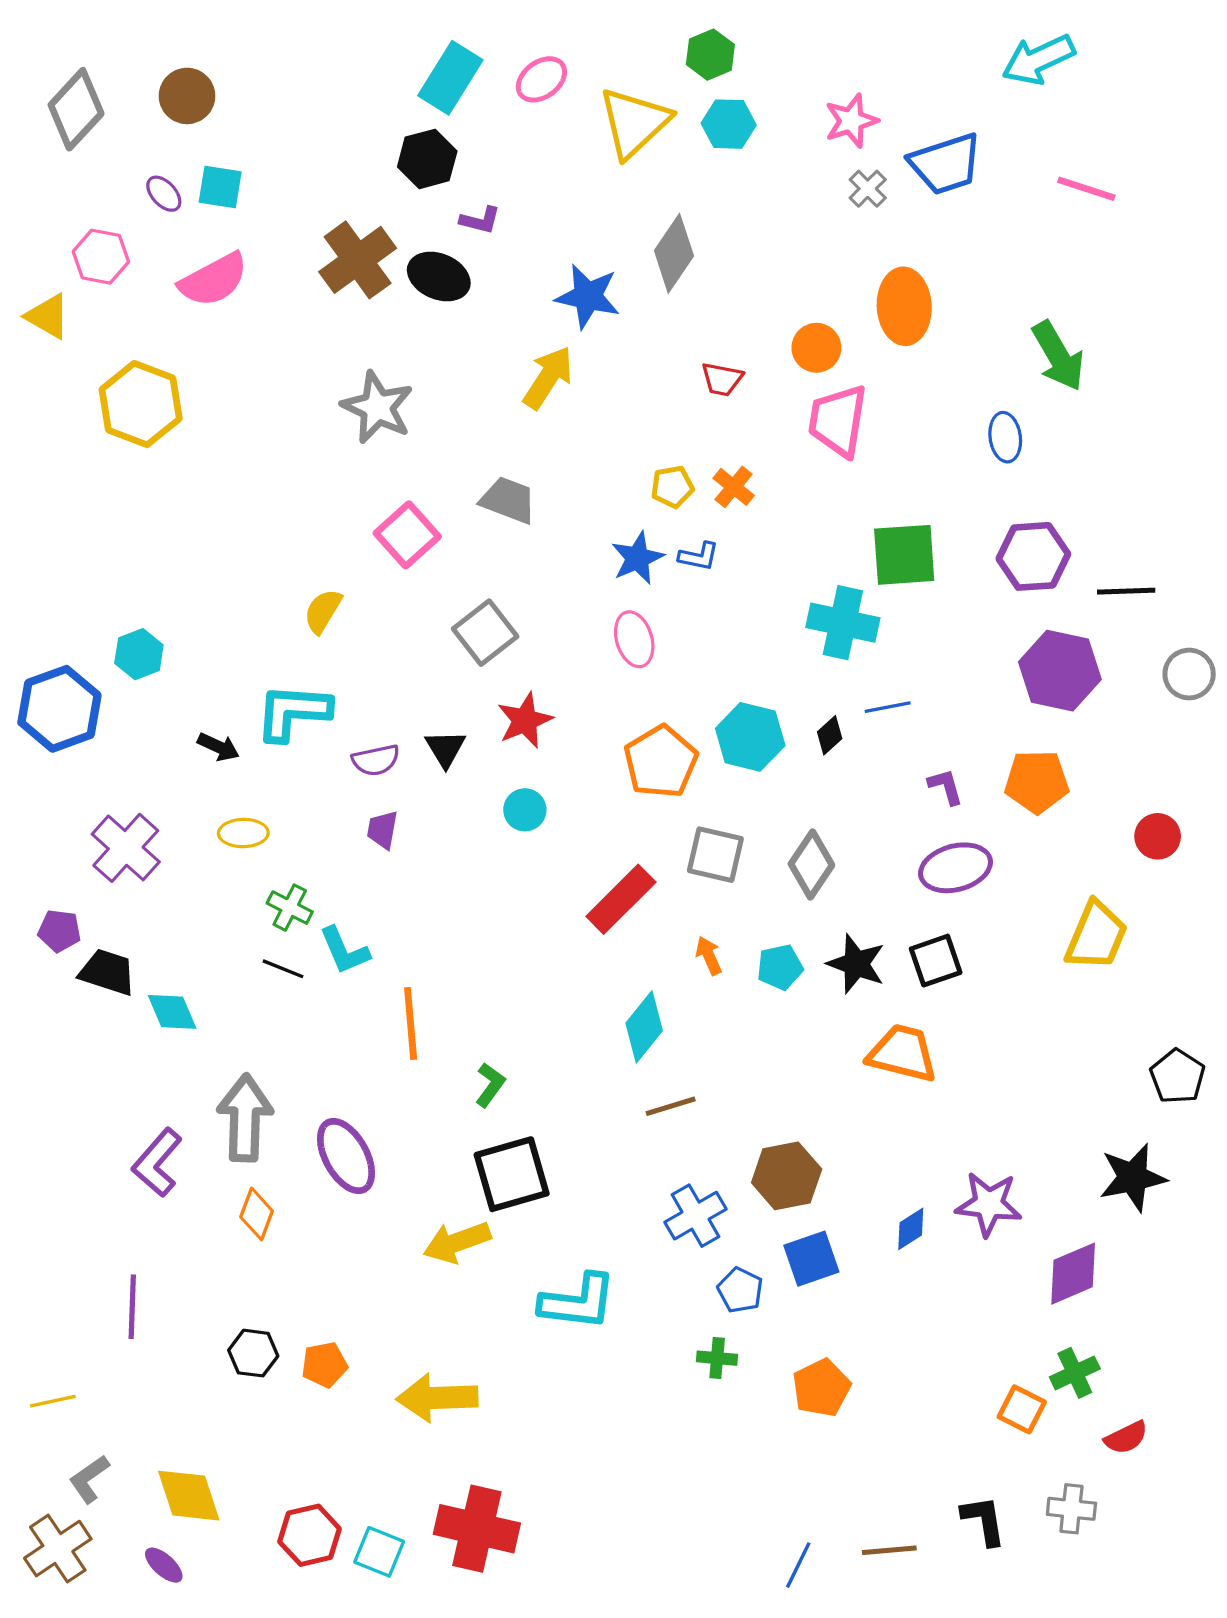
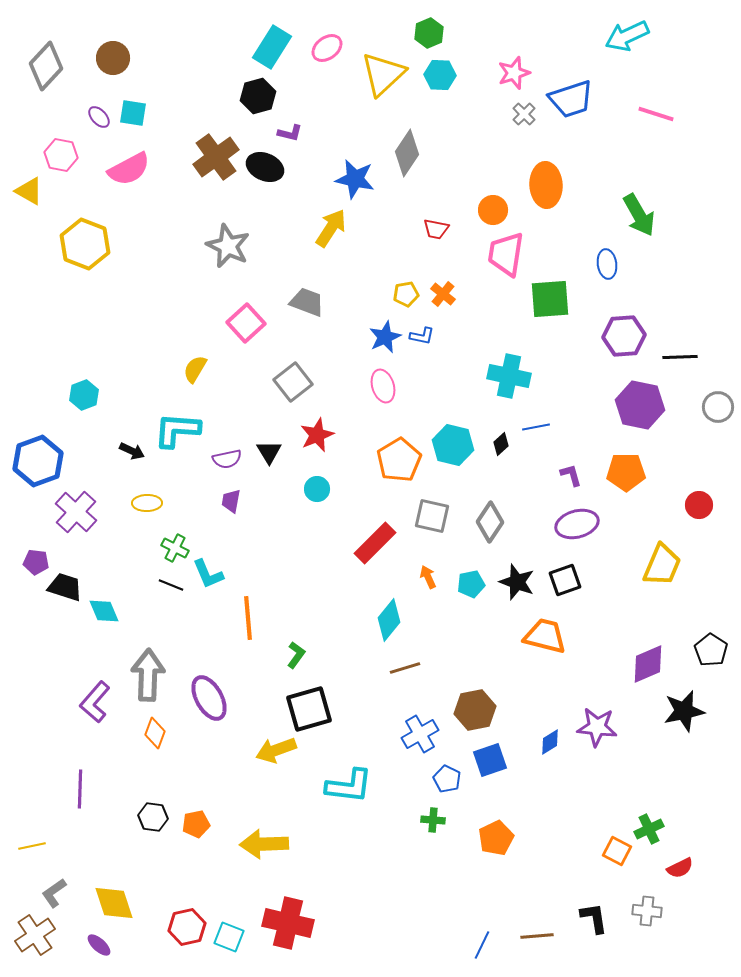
green square: (904, 555) -> (550, 299), moved
blue hexagon: (59, 709) -> (38, 461), moved
purple diamond: (1073, 1274) -> (648, 664), moved

